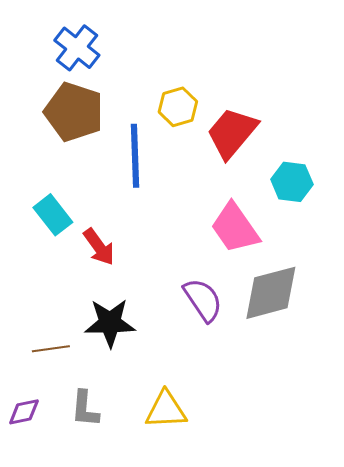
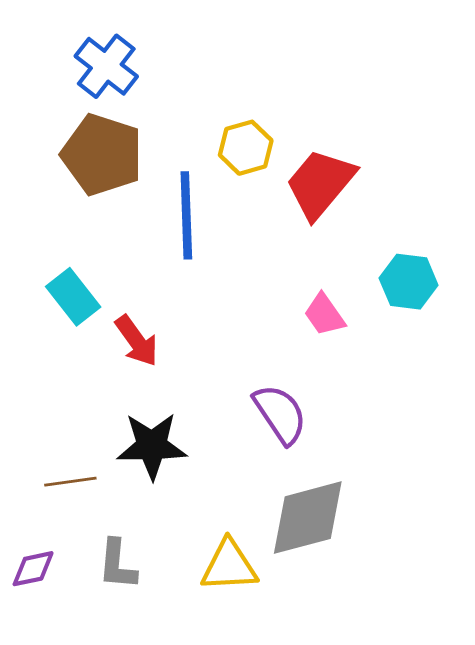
cyan hexagon: (292, 182) -> (409, 282), moved
pink trapezoid: (235, 228) -> (324, 315), size x0.6
gray diamond: (271, 293) -> (308, 518), moved

